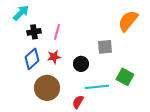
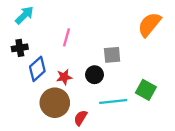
black cross: (34, 32) -> (20, 48), moved
gray square: (105, 47) -> (112, 55), moved
red star: (54, 57) -> (64, 77), moved
red semicircle: (78, 102) -> (80, 118), moved

